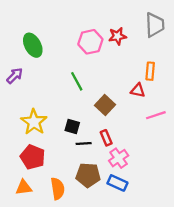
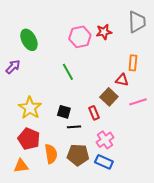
brown square: (105, 105) -> (109, 97), moved
red rectangle: (106, 138) -> (94, 113), moved
orange semicircle: (58, 189) -> (51, 154), moved

